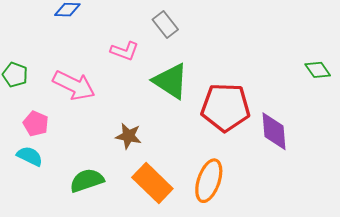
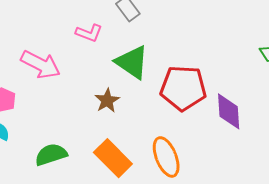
brown star: (128, 136) -> (107, 100), moved, turned 30
orange ellipse: (209, 181) -> (166, 157), turned -42

